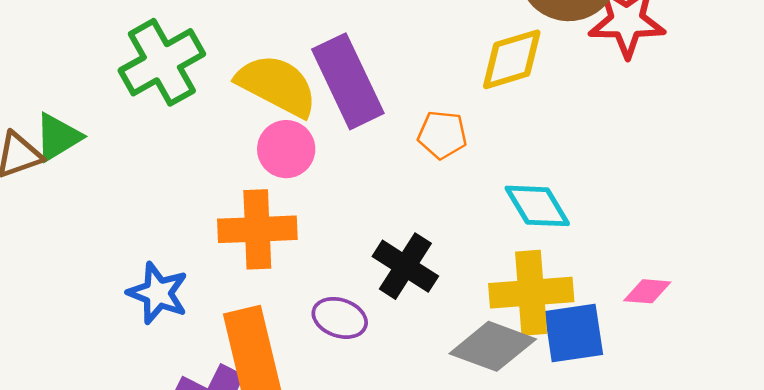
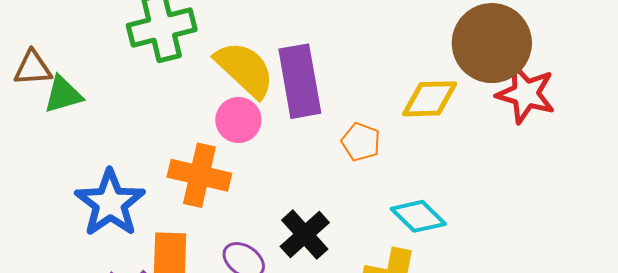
green triangle: (58, 137) -> (63, 95), moved
cyan diamond: (537, 206) -> (418, 216), turned -30
blue star: (158, 293) -> (110, 203), size x1.4

